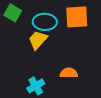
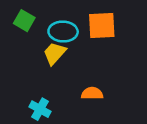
cyan cross: (36, 86) -> (40, 109), moved, turned -30

